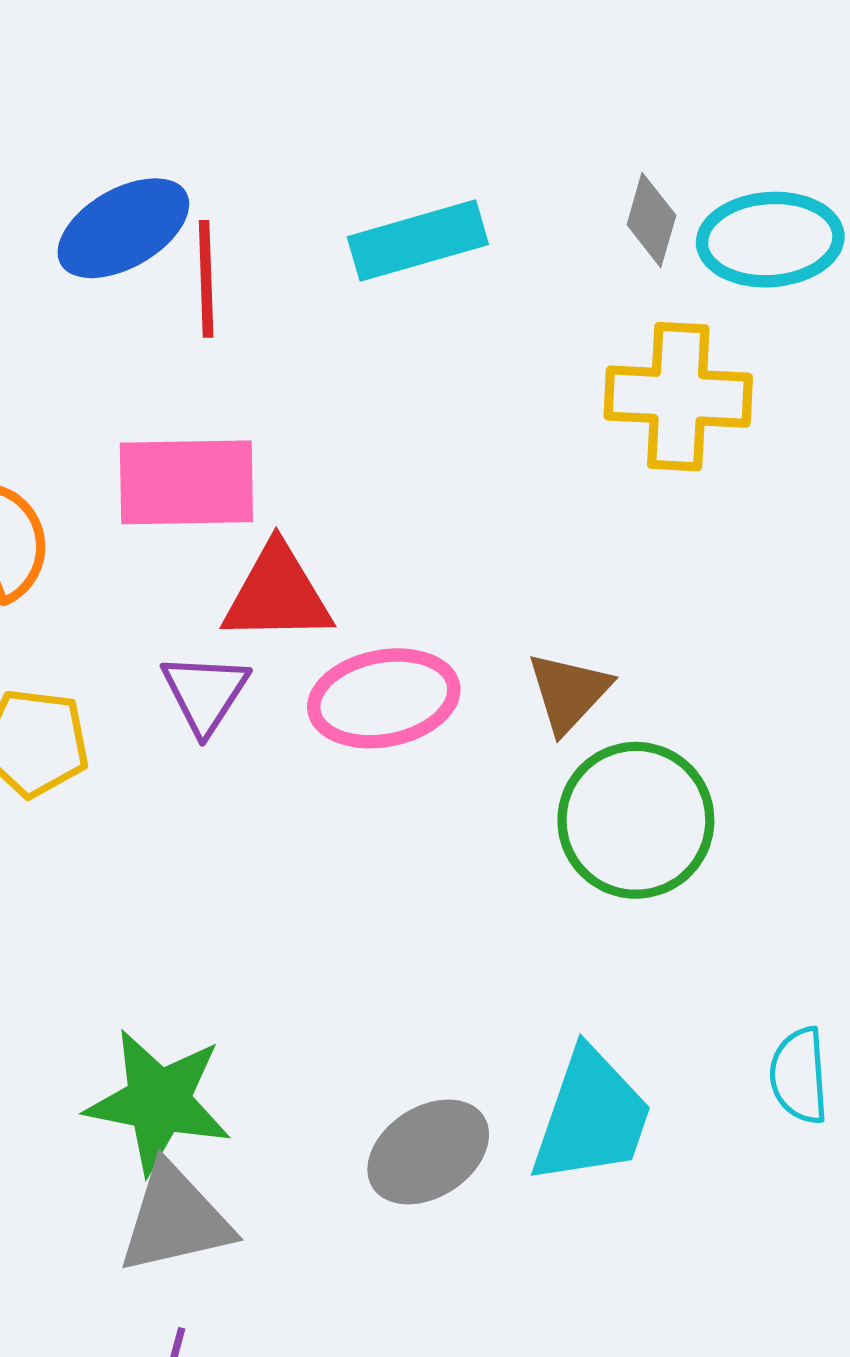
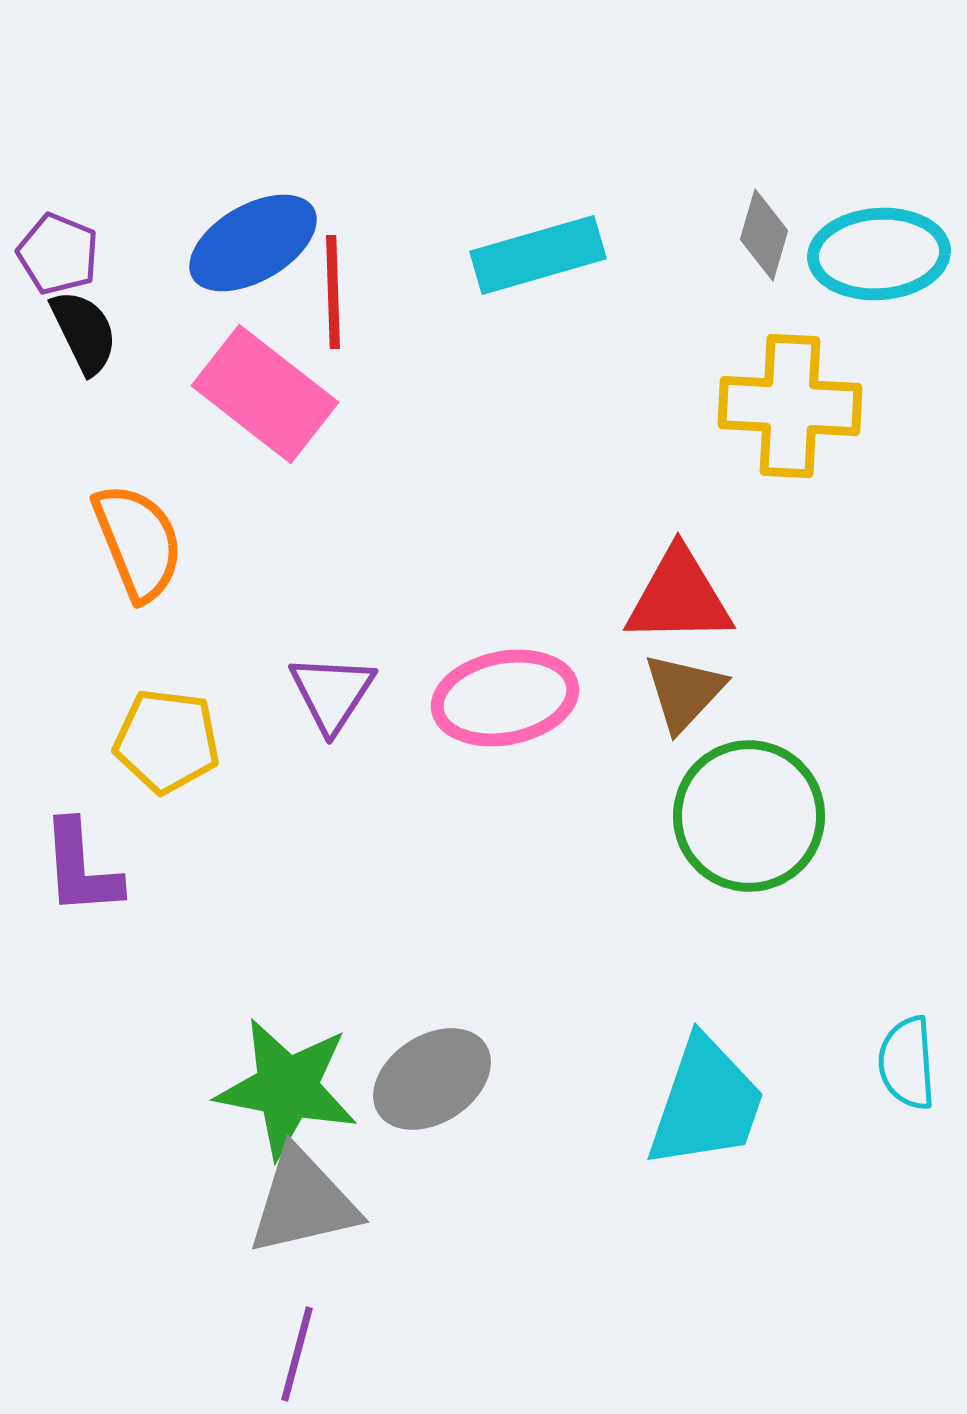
pink rectangle: (186, 482) -> (265, 394), moved, turned 39
red triangle: (277, 594) -> (679, 597), moved
gray ellipse: (428, 1152) -> (432, 1079), moved

